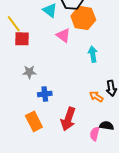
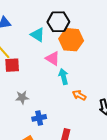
cyan arrow: (93, 54) -> (63, 77), moved
orange arrow: (96, 97) -> (79, 95), moved

